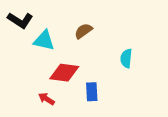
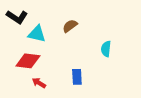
red diamond: (64, 73) -> (28, 61), moved

